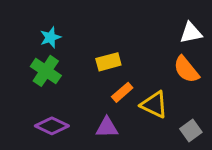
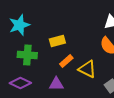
cyan star: (50, 37) -> (19, 25), size x1.5
green cross: (46, 71) -> (27, 55), moved, turned -30

